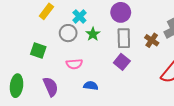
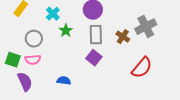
gray circle: (68, 33) -> (34, 39), moved
green square: (38, 51) -> (13, 60), moved
pink semicircle: (74, 64) -> (33, 60), moved

